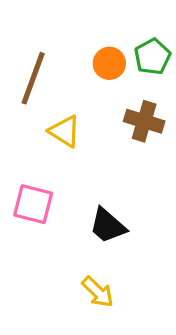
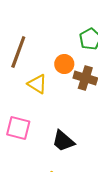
orange circle: (109, 63) -> (64, 64), moved

